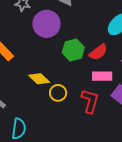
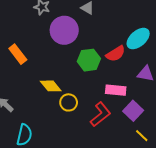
red semicircle: (98, 52) -> (116, 54), moved
red L-shape: (90, 101) -> (100, 114), turned 30

